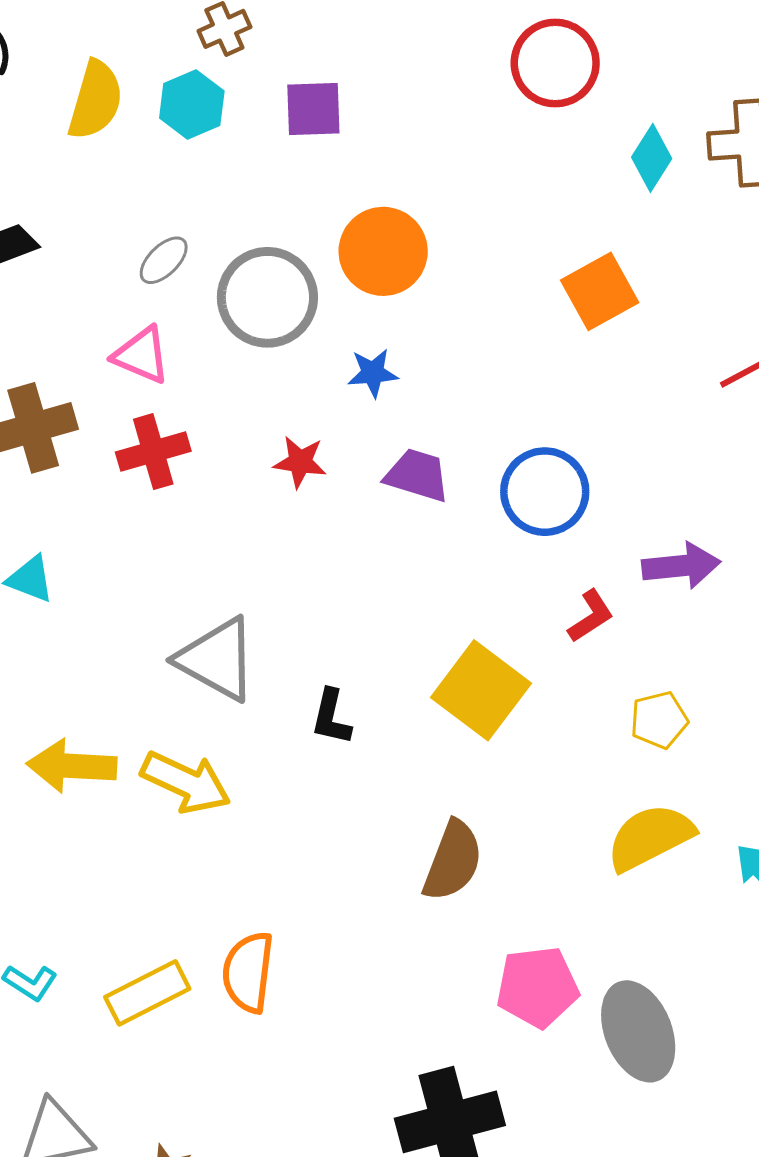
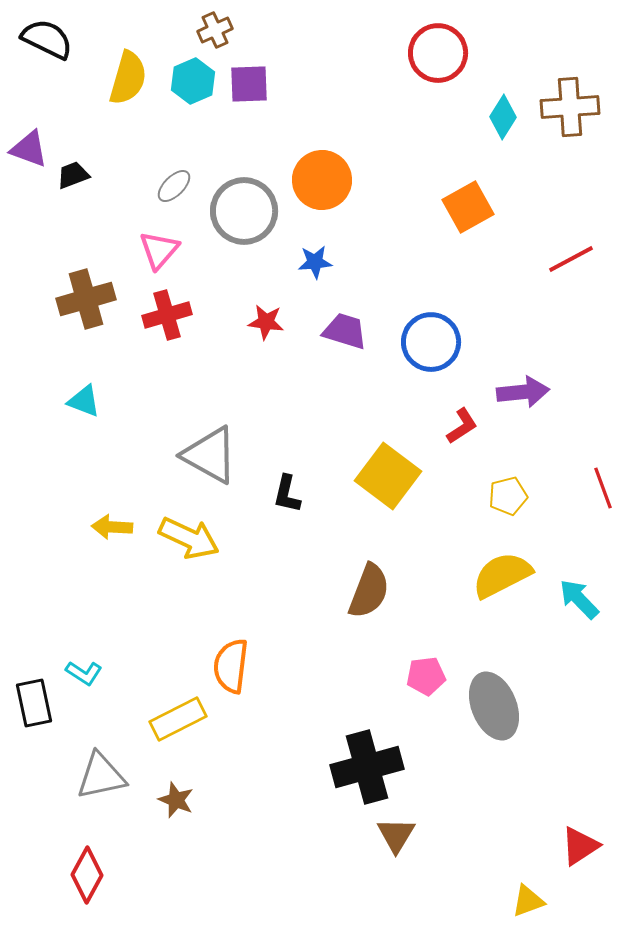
purple square: (313, 109) -> (249, 84), moved
pink triangle: (141, 355) -> (159, 250), turned 48
yellow arrow: (72, 766) -> (112, 527), size x0.7
pink pentagon: (537, 987) -> (426, 676), size x0.7
yellow rectangle: (147, 993) -> (178, 719), moved

